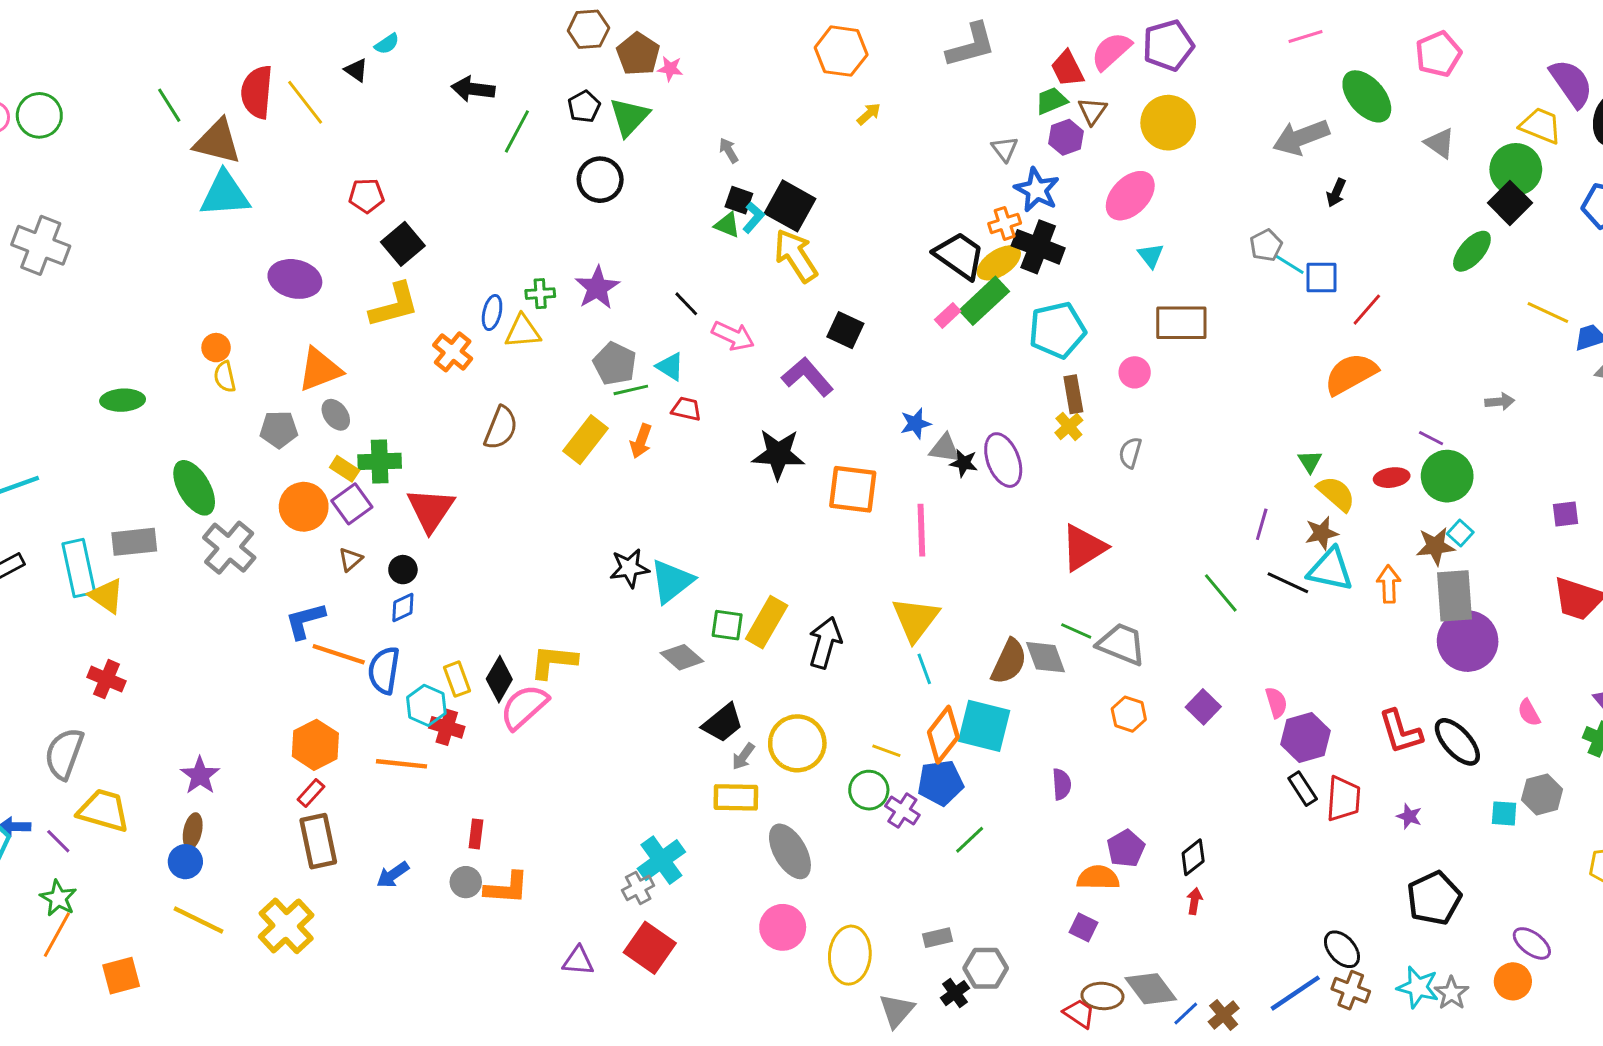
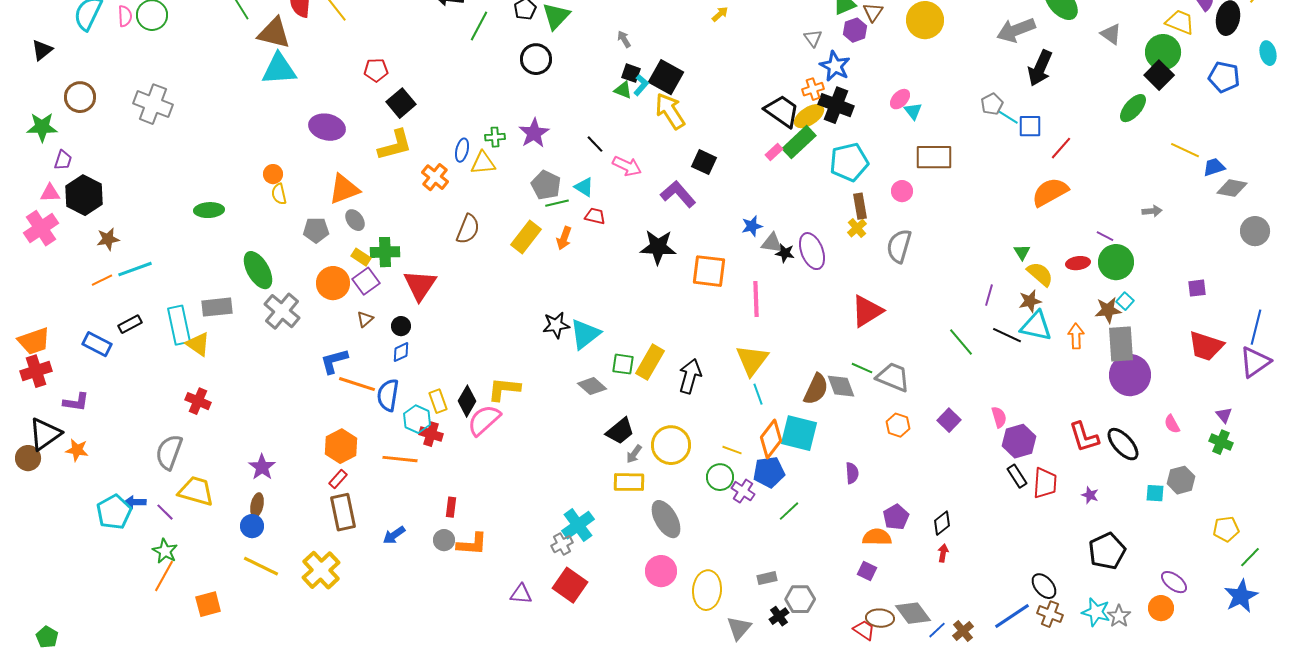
black arrow: (1336, 193) -> (1040, 68), size x1.8
pink ellipse: (1130, 196) -> (900, 99), moved, size x0.6
gray semicircle: (1130, 453) -> (899, 246), size x1.6

